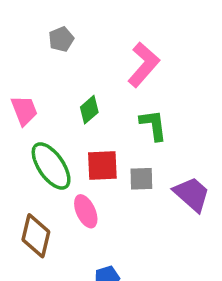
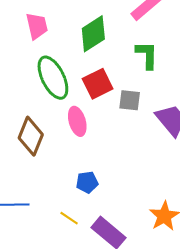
green diamond: (89, 110) -> (93, 34), size x1.5
red square: (102, 165) -> (98, 84), turned -32

